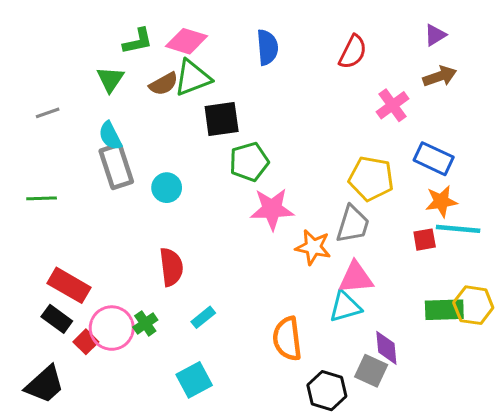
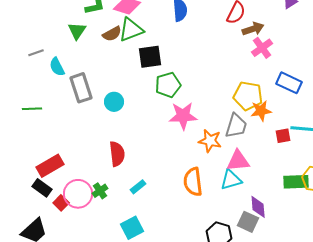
brown arrow: (440, 76) -> (253, 29), moved
cyan semicircle: (110, 136) -> (57, 67), moved
orange star: (441, 201) -> (261, 111), moved
red rectangle: (69, 285) -> (50, 166), turned -60
orange semicircle: (287, 339) -> (193, 182), moved

